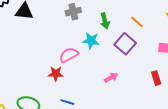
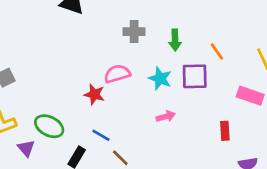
gray cross: (73, 12) -> (134, 32), moved
cyan star: (91, 41) -> (160, 79), moved
purple square: (125, 44) -> (195, 76), turned 35

